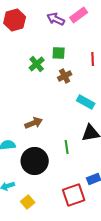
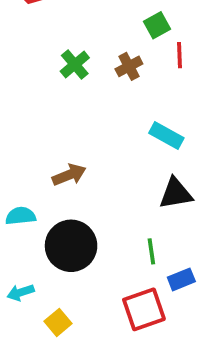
green square: (59, 53) -> (157, 25), moved, turned -32
brown cross: (65, 76) -> (129, 66), moved
green line: (67, 147) -> (151, 251), moved

